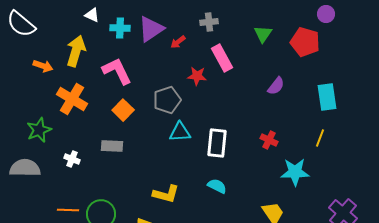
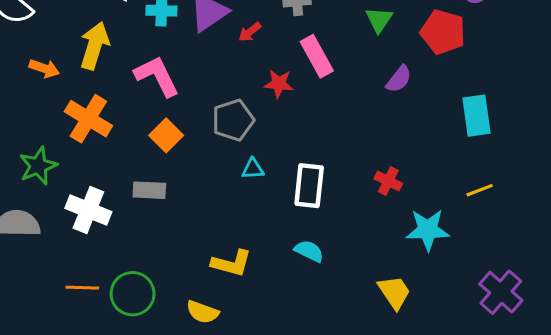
purple semicircle: (276, 86) -> (399, 79), moved
cyan triangle: (180, 132) -> (253, 169), size x0.7
yellow line: (320, 138) -> (480, 190), moved, turned 48
white cross: (72, 159) -> (88, 210), size x1.8

